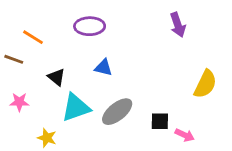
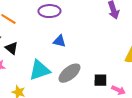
black triangle: (57, 77) -> (11, 48), moved

